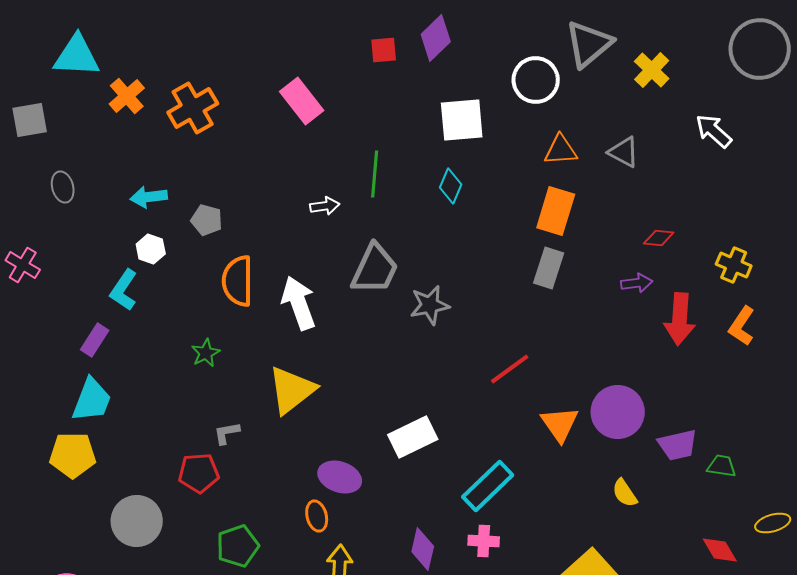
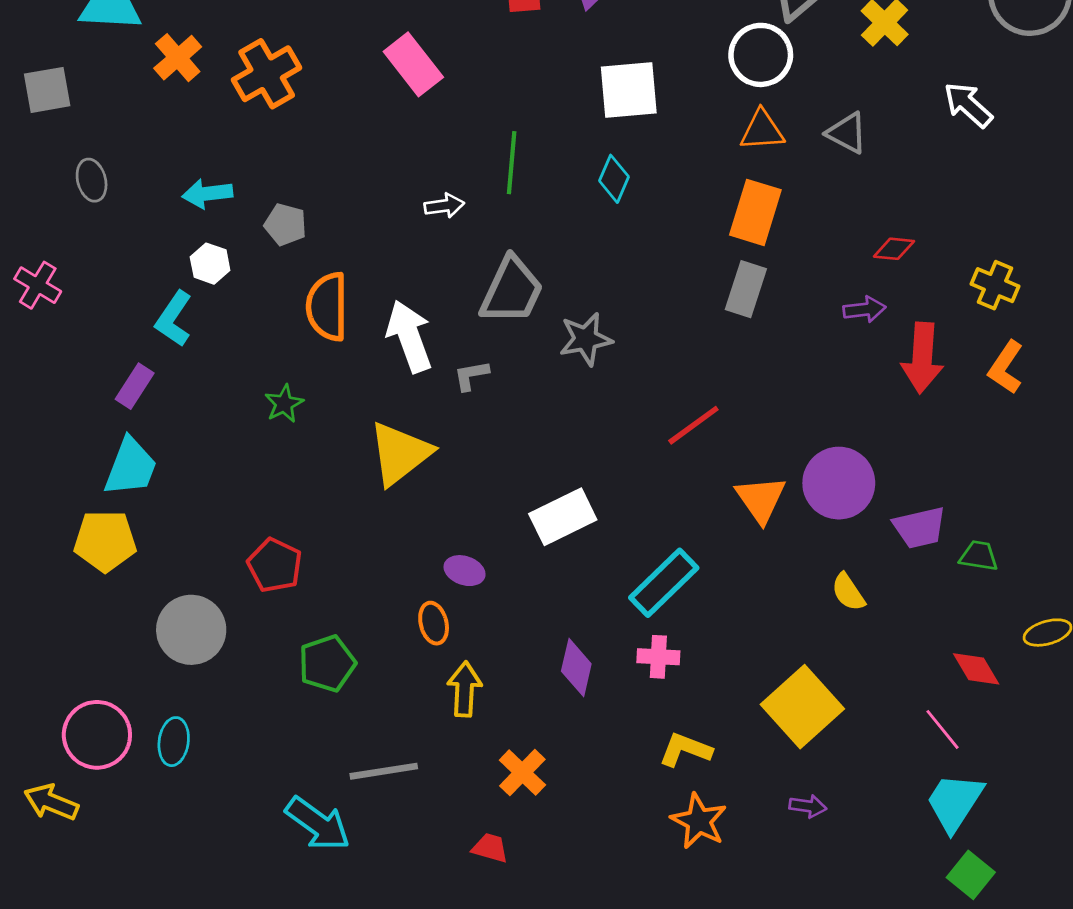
white circle: (536, 80) -> (761, 55), moved
gray L-shape: (227, 433) -> (471, 375), moved
red pentagon: (199, 473) -> (275, 565), turned 30
purple ellipse: (340, 477) -> (465, 571), size x0.7

